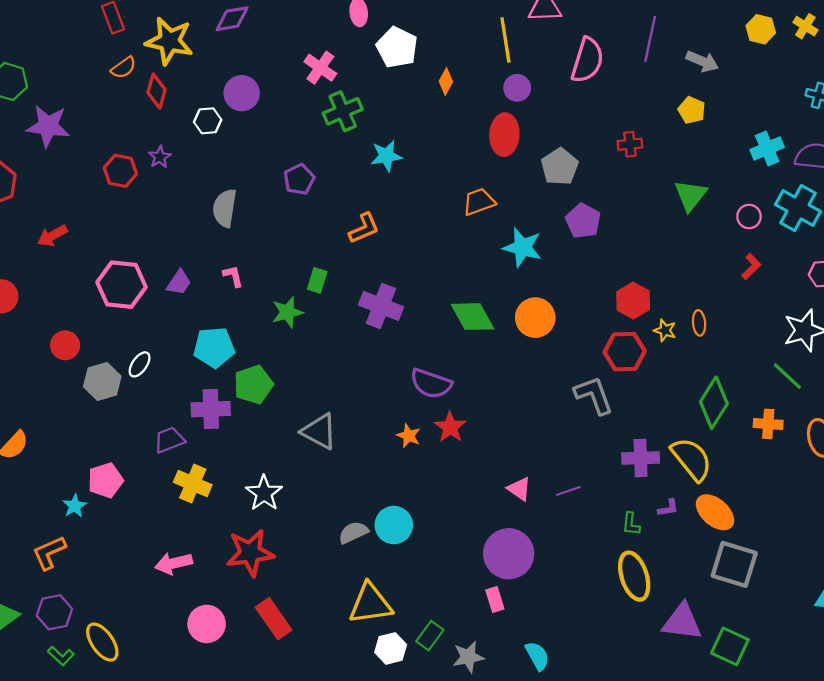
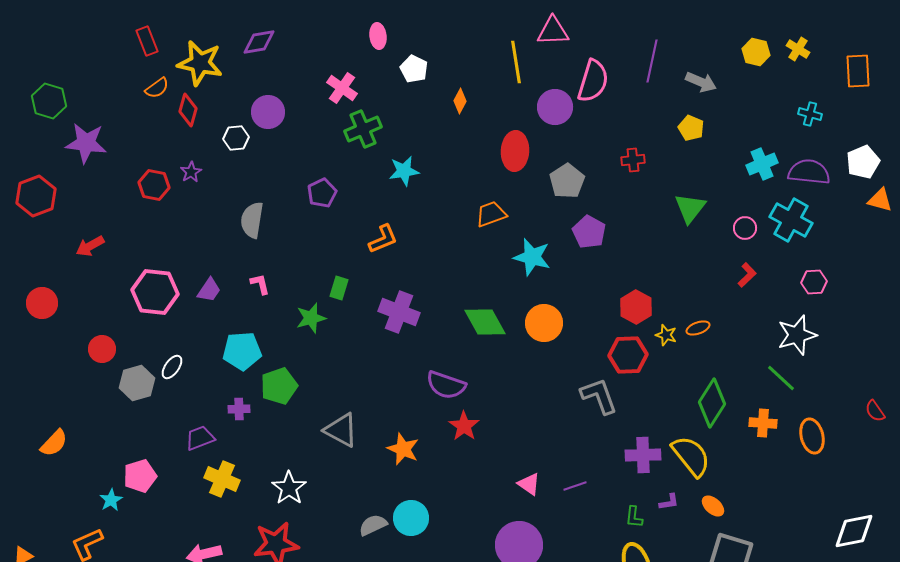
white pentagon: (397, 47) -> (414, 69), size x0.7
purple circle: (517, 88) -> (555, 107), moved, size x1.4
orange ellipse: (699, 323) -> (698, 328), turned 75
purple cross: (211, 409) -> (239, 409), size x0.6
orange star: (409, 436) -> (403, 449), moved, size x1.4
orange ellipse: (715, 512) -> (713, 506), size x0.6

